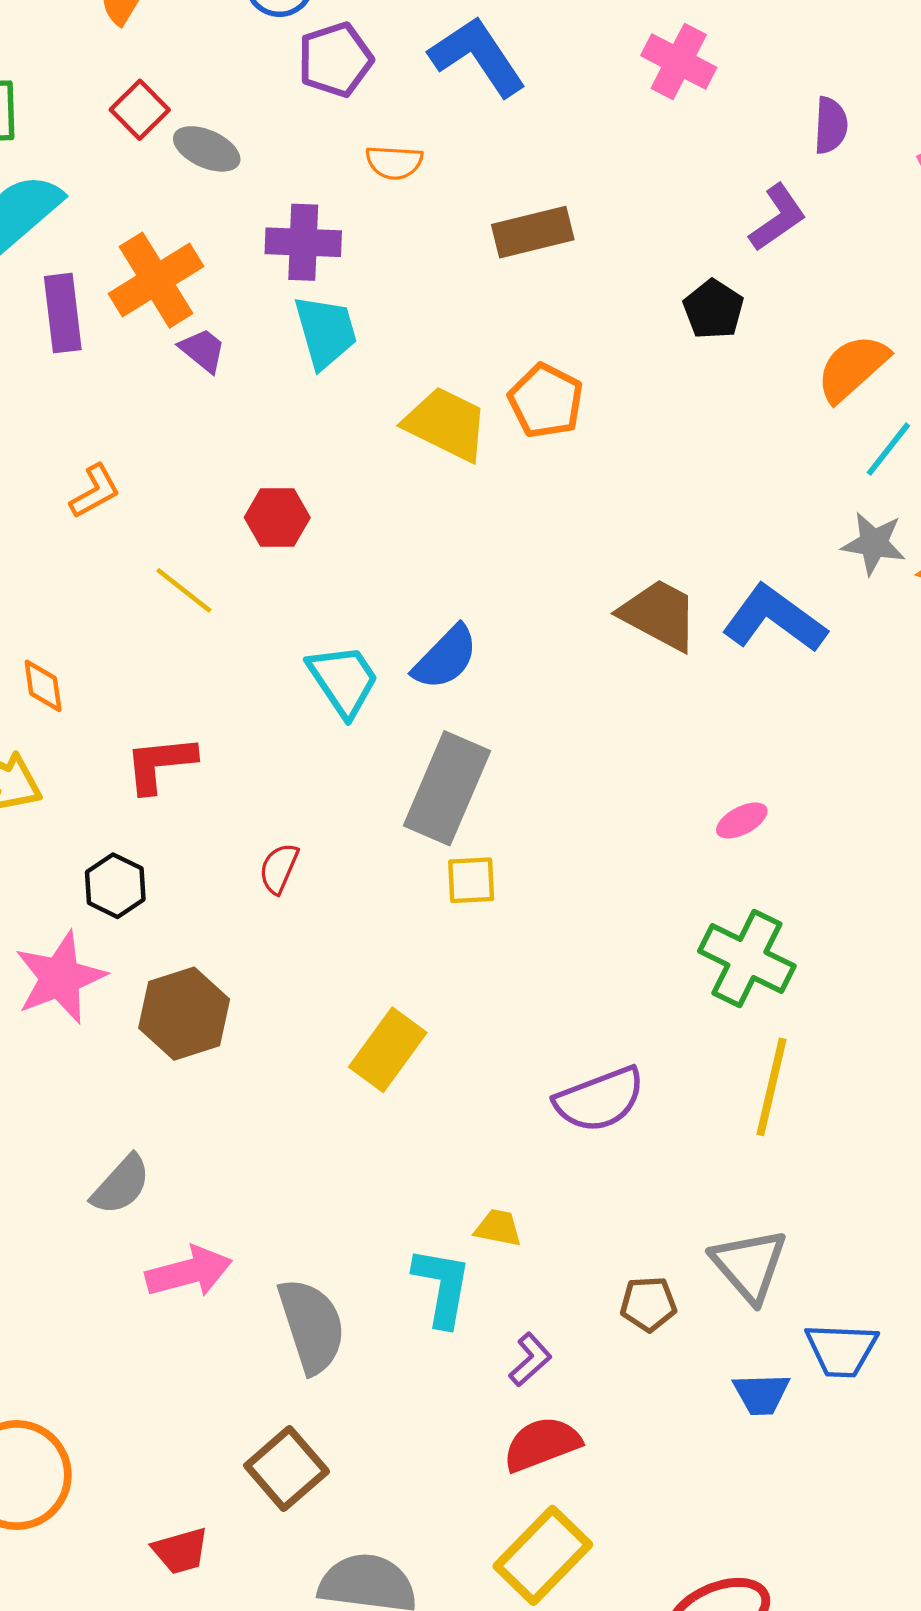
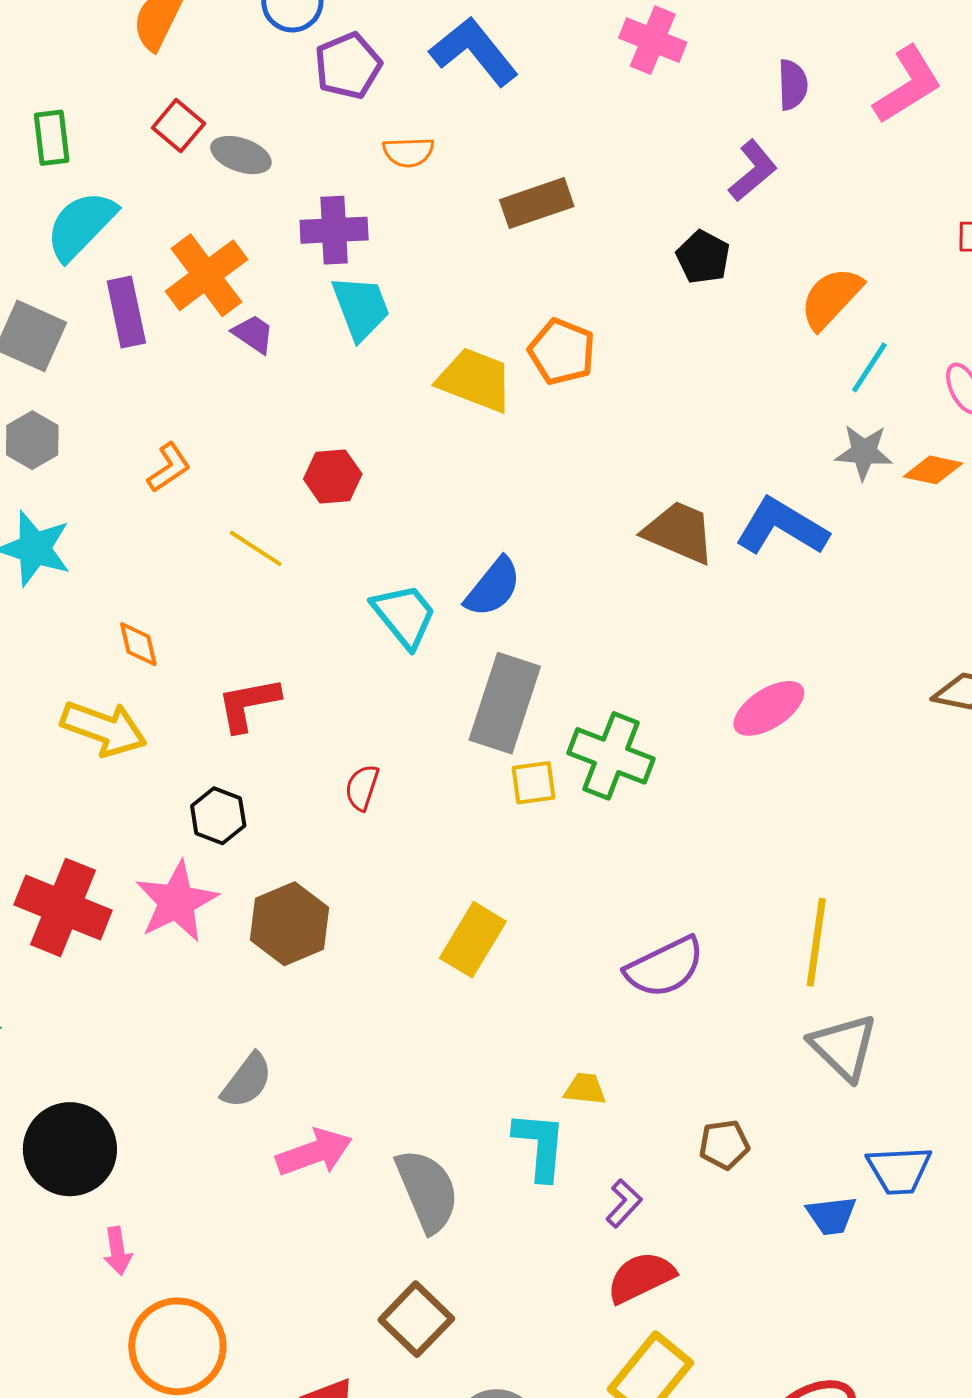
pink ellipse: (742, 821) -> (769, 708), size x1.6
green cross: (747, 959) -> (611, 756), moved
gray triangle: (749, 1265) -> (844, 1047), moved

